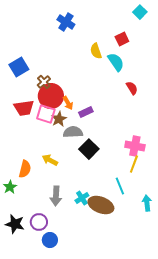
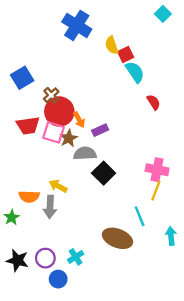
blue cross: (66, 22) -> (77, 25), size x1.4
red square: (122, 39) -> (126, 55), moved
yellow semicircle: (96, 51) -> (112, 45), moved
orange semicircle: (25, 169) -> (29, 196), turned 78
gray arrow: (56, 196) -> (50, 207), moved
cyan cross: (82, 198) -> (76, 257), moved

